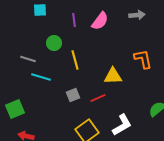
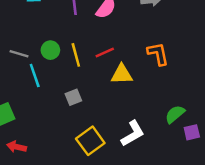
green circle: (54, 43) -> (50, 50), moved
cyan line: (41, 77) -> (35, 75), turned 54
red line: (98, 98) -> (105, 53), moved

